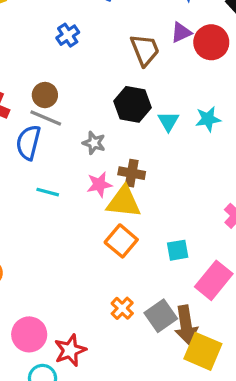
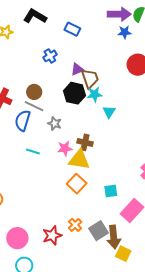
purple triangle: (181, 32) -> (77, 69), moved
brown trapezoid: (145, 50) -> (90, 78), moved
black hexagon: (132, 104) -> (74, 93), moved
cyan star: (208, 119) -> (95, 94), moved
gray star: (94, 143) -> (55, 123), moved
red star: (70, 350) -> (52, 235), moved
yellow square: (203, 351) -> (123, 254), size x0.7

